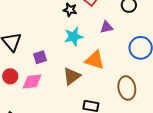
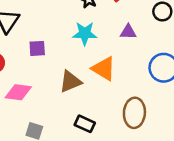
pink diamond: (32, 81) -> (18, 92), moved

